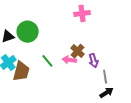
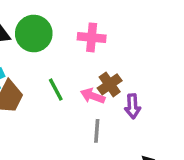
pink cross: (82, 13) -> (92, 37), moved
gray line: (105, 77) -> (97, 131), moved

